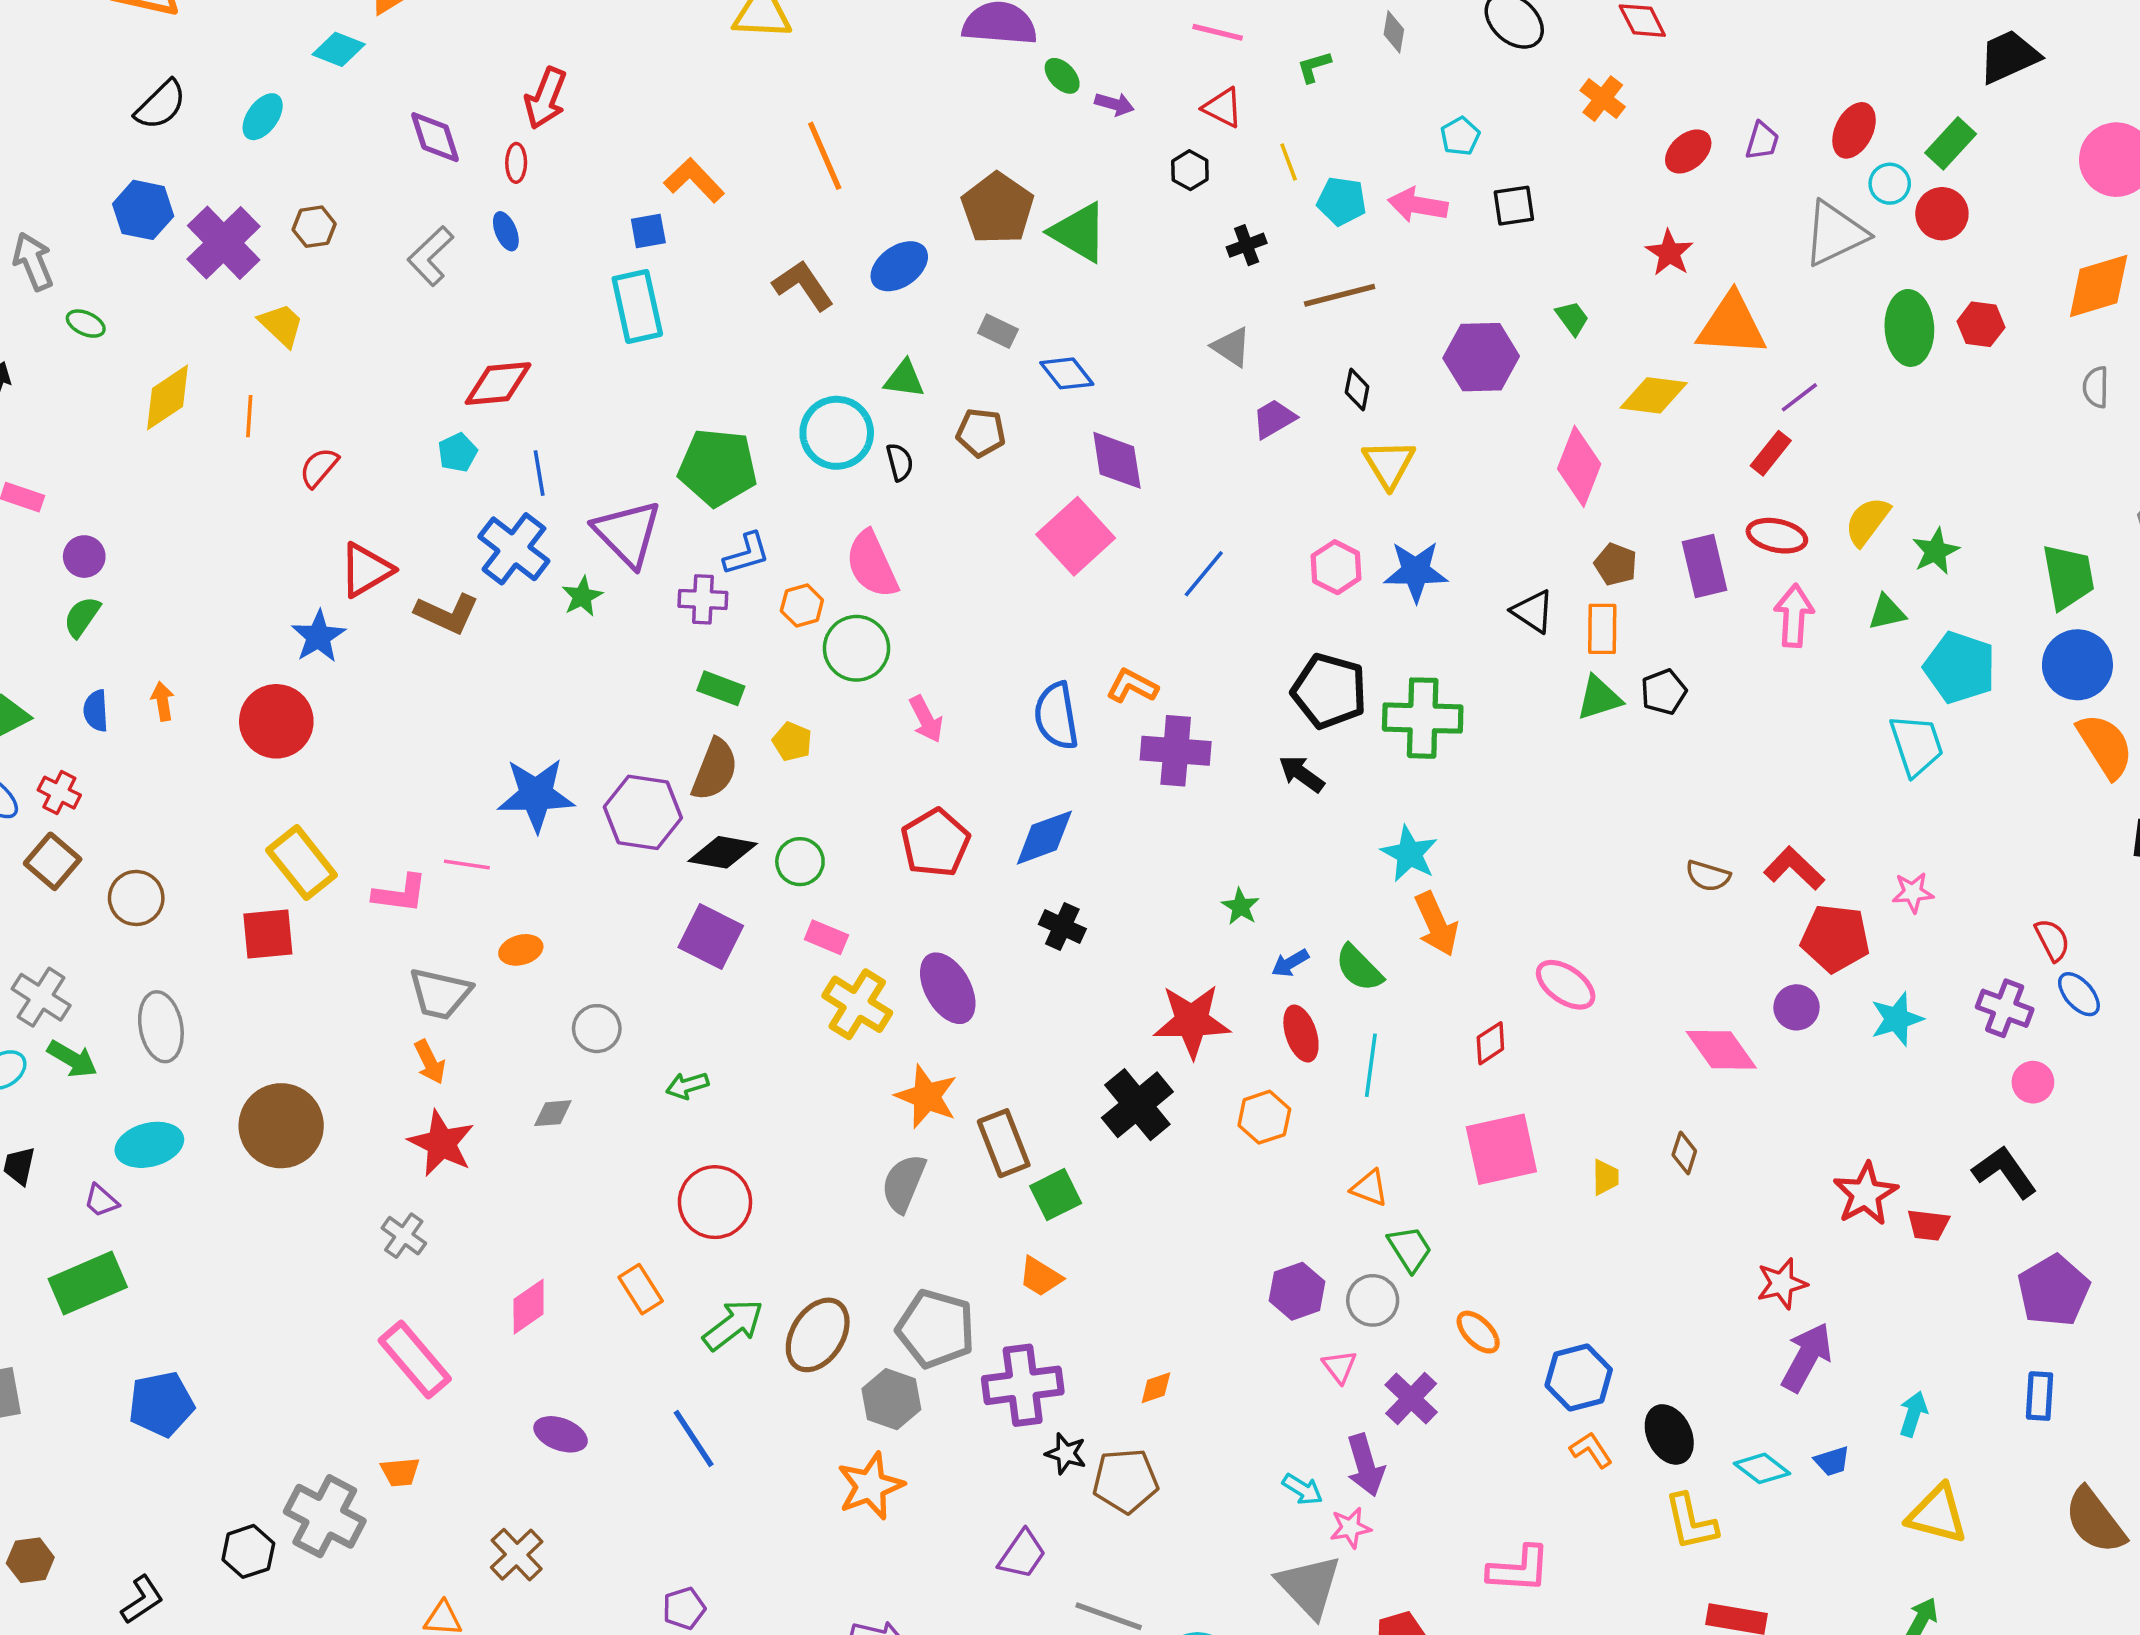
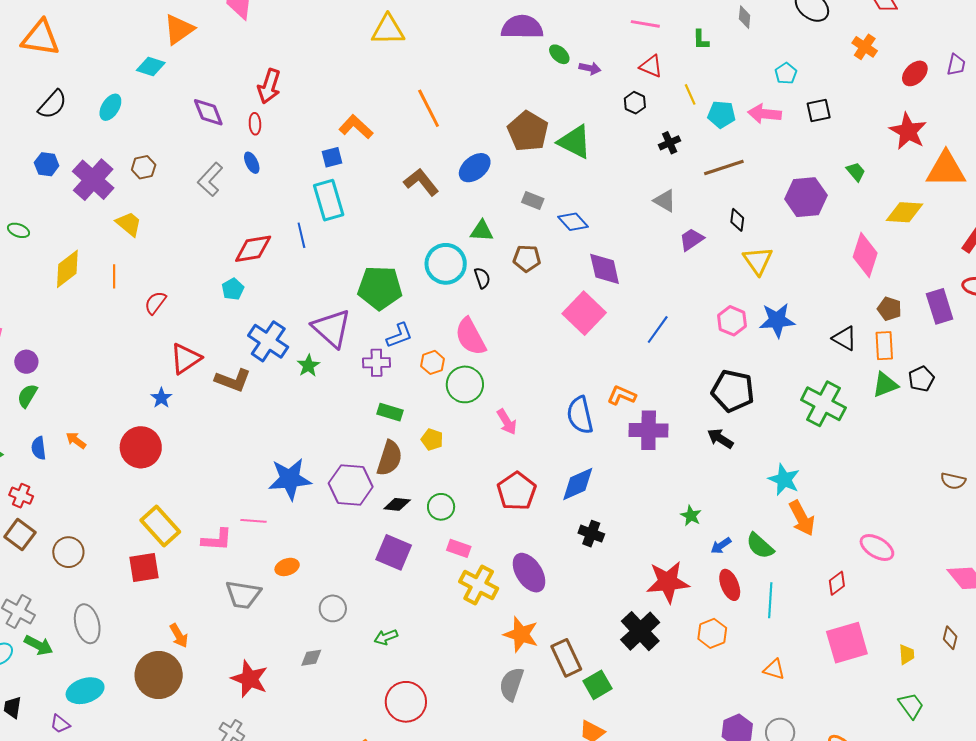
green L-shape: (1314, 67) -> (701, 40), turned -70
blue hexagon: (143, 210) -> (47, 164), size x0.7
red star: (1669, 253) -> (908, 131), size x1.4
blue line: (539, 473) -> (301, 235), moved
blue star: (318, 636) -> (161, 398), size x0.7
orange arrow: (163, 701) -> (76, 440), turned -40
green cross: (1423, 718) -> (823, 404), moved, turned 30
black diamond: (723, 852) -> (397, 504), size x0.7
orange arrow: (430, 1062) -> (179, 636), moved
green trapezoid: (1410, 1249) -> (911, 706), moved

